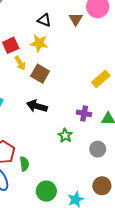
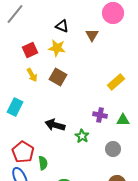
brown triangle: (76, 19) -> (92, 35), moved
yellow arrow: (20, 63) -> (32, 75), moved
black arrow: (37, 106) -> (55, 125), moved

